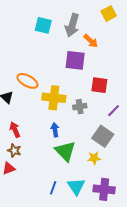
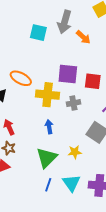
cyan square: (43, 25) -> (38, 33), moved
purple square: (75, 60) -> (68, 74), moved
green triangle: (65, 151) -> (47, 158), moved, turned 30
yellow star: (94, 158) -> (75, 152), moved

